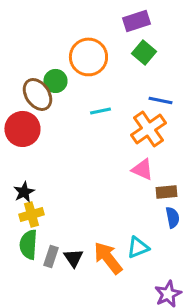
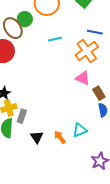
brown rectangle: (166, 192) -> (99, 93), turned 64
gray rectangle: (51, 256) -> (22, 116), moved
orange arrow: (108, 258) -> (60, 137), size x0.6

